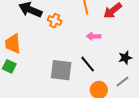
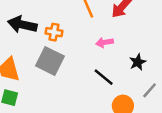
black star: (125, 58) -> (138, 62), moved
gray square: (61, 70) -> (50, 61), moved, turned 30

